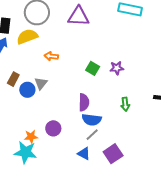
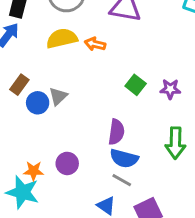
yellow semicircle: (27, 37) -> (62, 38), moved
orange arrow: (51, 56) -> (95, 44), moved
green arrow: (125, 104) -> (175, 143), size x1.5
gray line: (92, 135) -> (122, 180), turned 64

